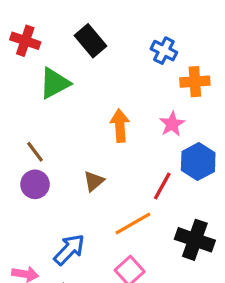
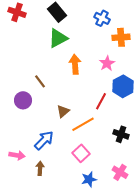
green triangle: (55, 83) -> (58, 38), moved
brown line: (35, 152) -> (40, 81), moved
brown triangle: (94, 181) -> (63, 111), moved
black cross: (195, 240) -> (121, 134), size x0.7

